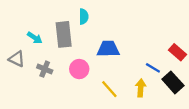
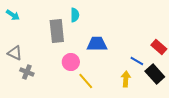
cyan arrow: (35, 38) -> (13, 15), moved
gray cross: (45, 69) -> (27, 72), moved
yellow line: (109, 89) -> (86, 81), moved

